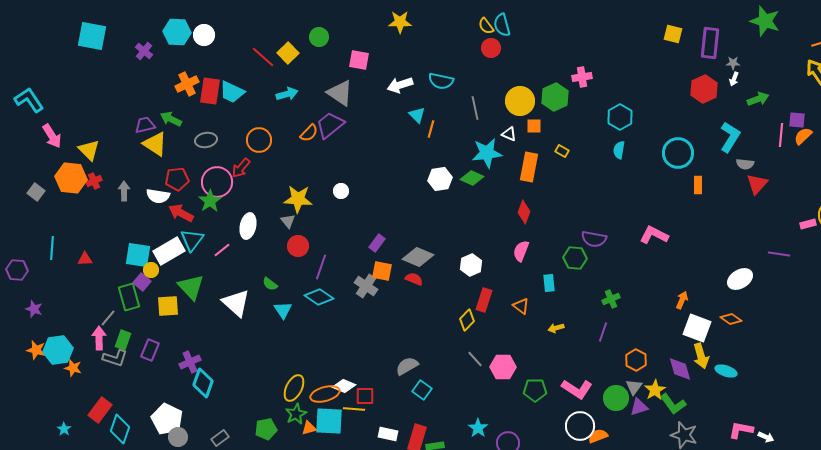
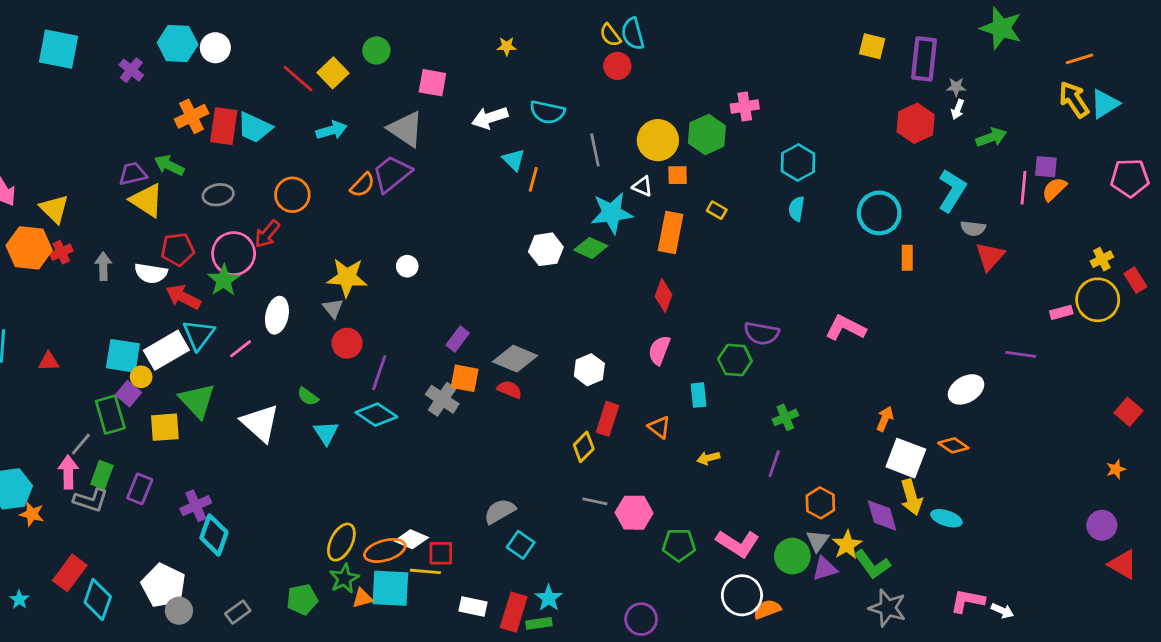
yellow star: (400, 22) -> (507, 46), moved, size x0.6
gray line: (475, 359) -> (595, 501), turned -36
cyan star: (478, 428) -> (549, 598), moved

